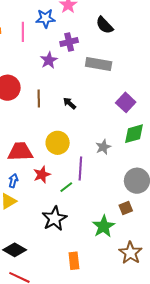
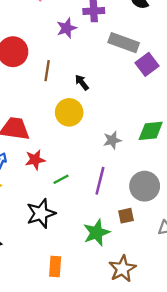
purple square: (126, 102) -> (147, 64), moved
yellow circle: (58, 143) -> (69, 112), moved
purple line: (80, 169) -> (100, 181), moved

